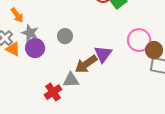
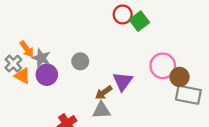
orange arrow: (17, 15) -> (27, 49), moved
brown arrow: (86, 64) -> (104, 93), size x0.7
gray triangle: (71, 80) -> (101, 110), moved

